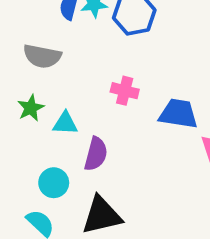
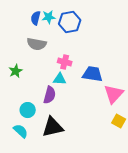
gray semicircle: (42, 56) -> (37, 44), moved
cyan triangle: (65, 123) -> (60, 79), moved

